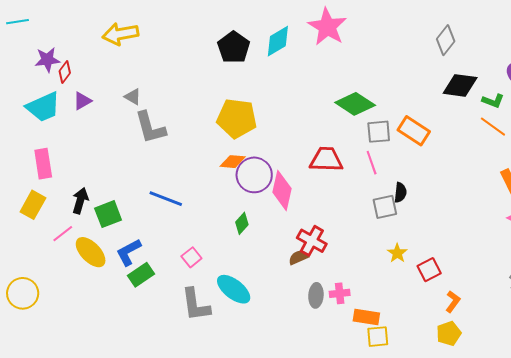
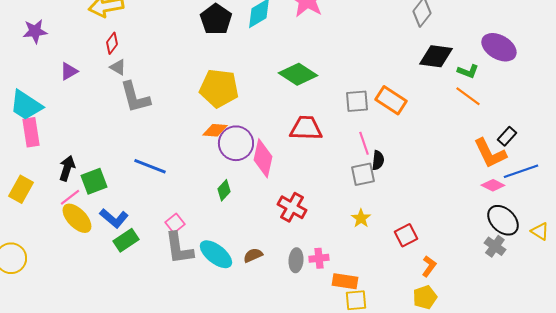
red diamond: (65, 72) -> (112, 43), moved
green diamond: (355, 104) -> (298, 74), moved
cyan trapezoid: (43, 107) -> (26, 105), moved, turned 57
pink line: (372, 163) -> (364, 143), moved
yellow rectangle: (33, 205) -> (21, 189), moved
pink line: (63, 234) -> (70, 197), moved
blue L-shape: (129, 252) -> (114, 218), turned -112
yellow star: (397, 253) -> (361, 218), moved
brown semicircle: (298, 257) -> (253, 255), moved
gray L-shape: (196, 305) -> (179, 248), moved

